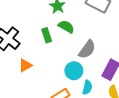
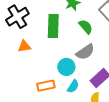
green semicircle: (66, 27) -> (86, 27), moved
green rectangle: (47, 35) -> (53, 26), size x1.6

